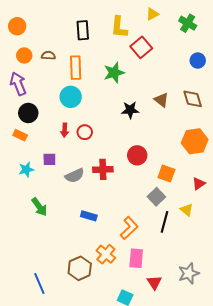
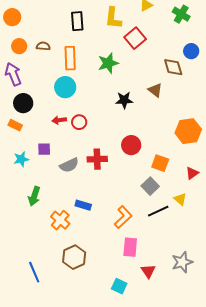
brown diamond: (193, 99) -> (173, 67), moved
red arrow: (65, 130) -> (59, 120), turned 80
green arrow: (39, 207) -> (34, 196), turned 54
black line: (164, 222) -> (158, 211), turned 50
orange cross: (106, 254) -> (60, 220), moved

